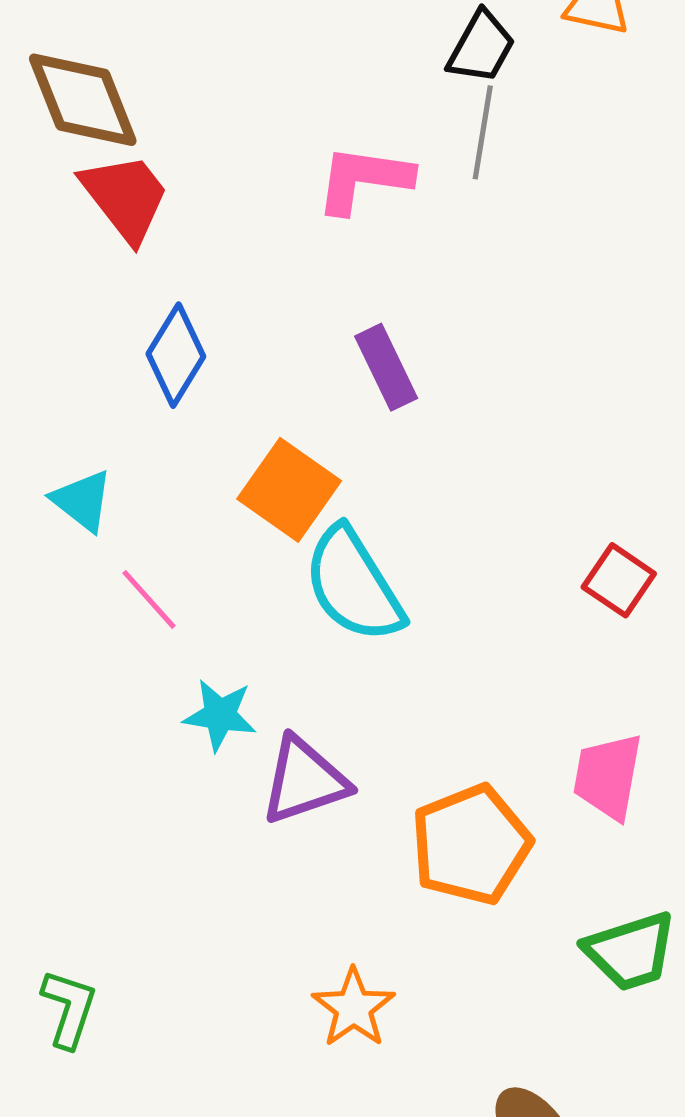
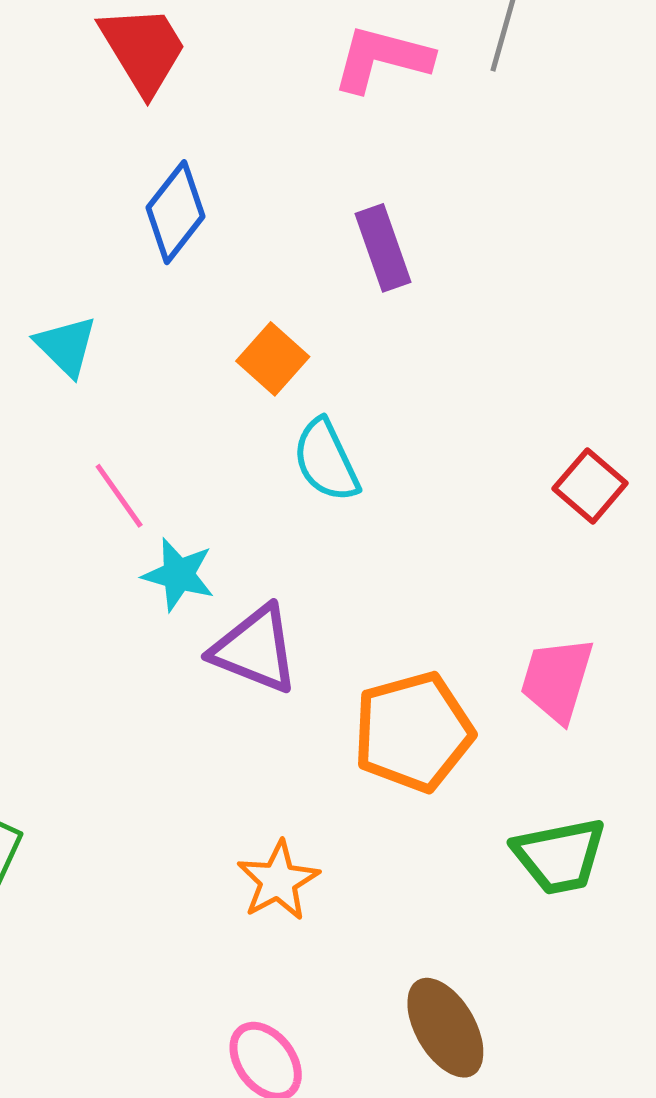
orange square: (289, 490) -> (273, 359), size x0.7
cyan semicircle: (354, 585) -> (326, 460), size x0.7
pink line: (149, 599) -> (119, 496), moved
purple triangle: (304, 781) -> (255, 649), turned 34

